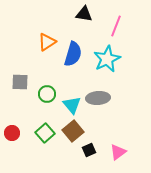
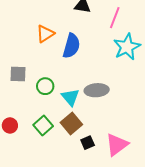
cyan star: (107, 59) -> (127, 47), moved
pink triangle: (118, 152) -> (117, 145), size x1.4

